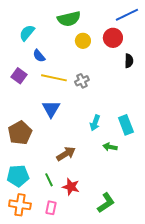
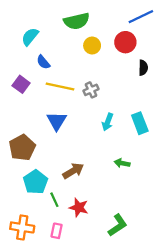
cyan arrow: (95, 123) -> (108, 122), moved
cyan rectangle: (126, 125) -> (140, 123), moved
cyan pentagon: (18, 176) -> (36, 182), moved, turned -30

